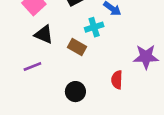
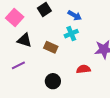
cyan cross: (94, 27) -> (71, 34), moved
red semicircle: (117, 80) -> (83, 69), turned 88

